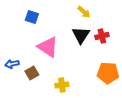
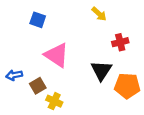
black triangle: (81, 35) -> (101, 70), moved
yellow cross: (62, 85) -> (54, 101), moved, turned 32

